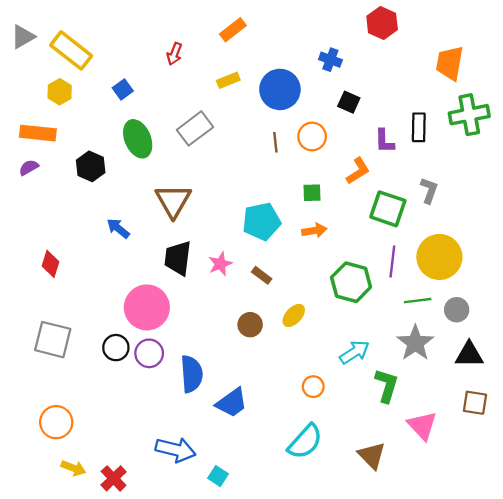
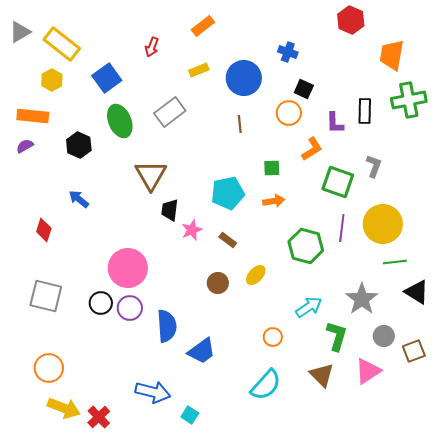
red hexagon: (382, 23) -> (351, 20), moved
blue square: (123, 89) -> (107, 78), size x1.6
orange circle: (312, 136) -> (289, 113), moved
blue arrow: (118, 228) -> (79, 199), moved
black trapezoid: (178, 258) -> (170, 210), moved, size x0.7
green line: (418, 301) -> (395, 262), moved
gray circle: (457, 310) -> (384, 336), moved
black triangle: (469, 354) -> (417, 292), moved, turned 32
brown square: (475, 403) -> (414, 351), turned -30
pink triangle: (422, 426) -> (368, 371), turned 40
brown triangle: (372, 455) -> (322, 375), moved
yellow arrow: (73, 468) -> (64, 408), size x1.5

